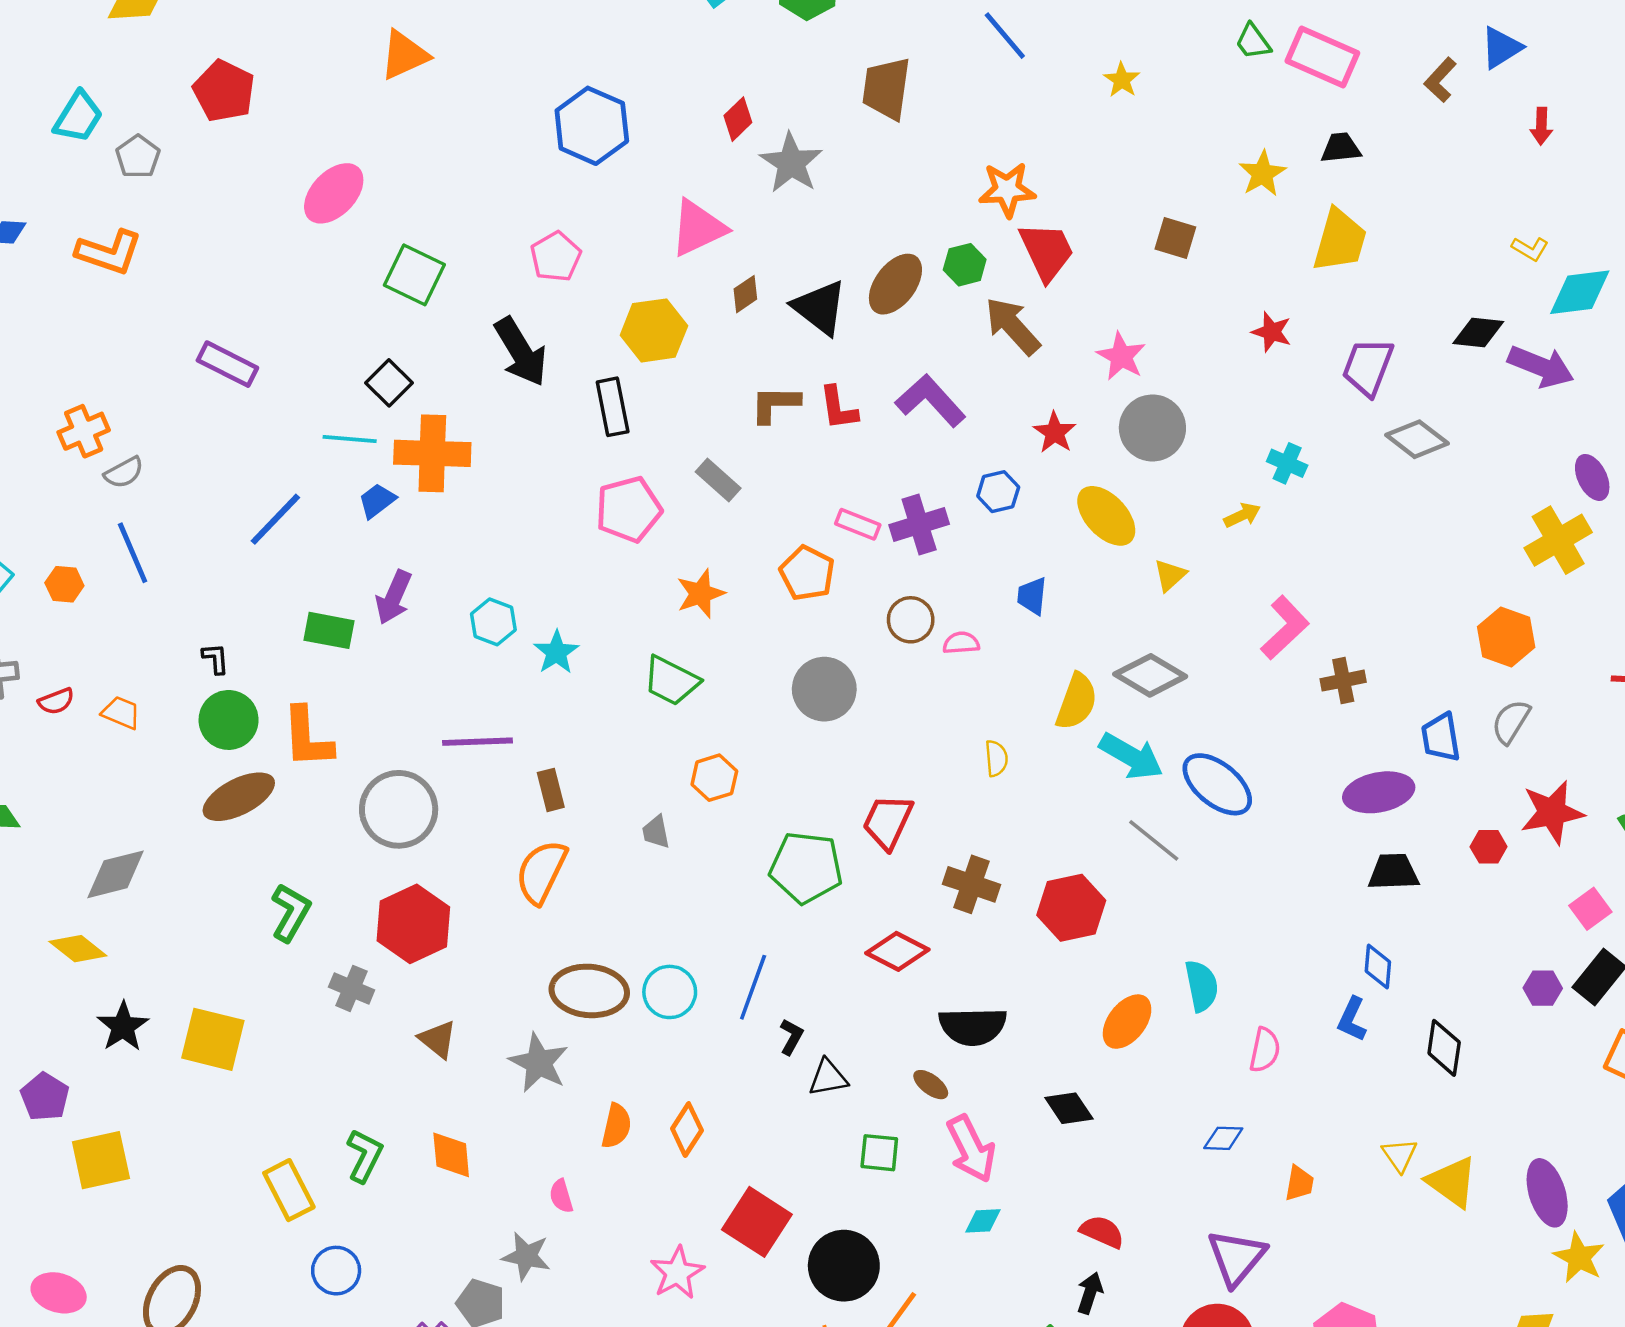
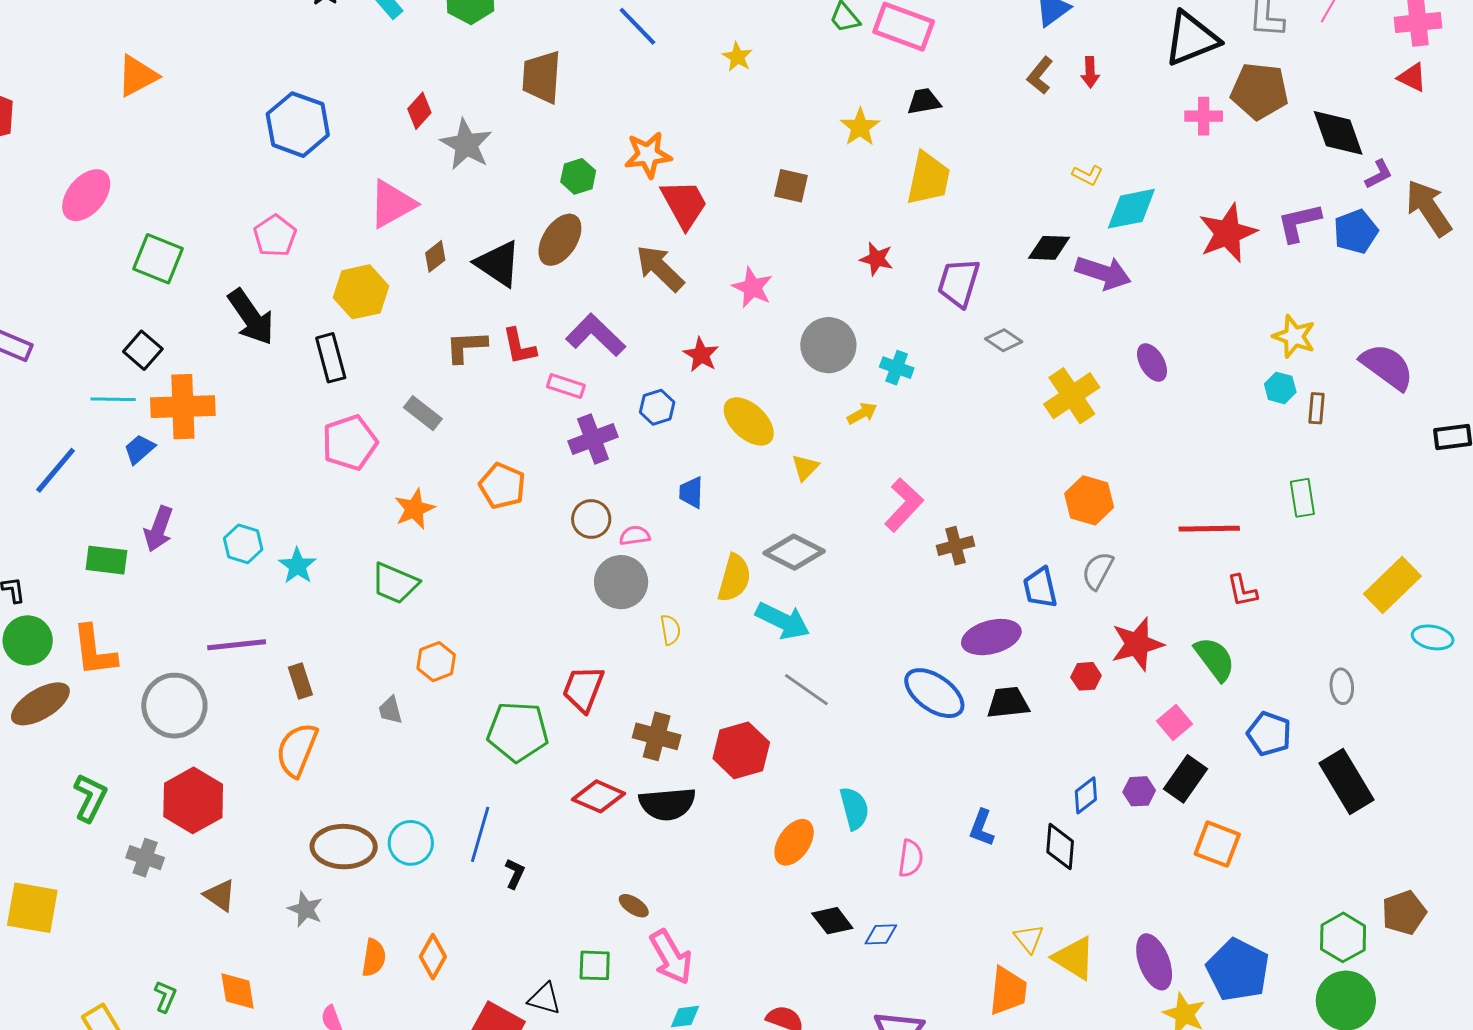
brown L-shape: (1440, 80) -> (1040, 75), moved
green hexagon: (965, 265) -> (578, 176), moved
gray circle: (1152, 428) -> (828, 345), moved
gray diamond: (1417, 439) -> (1004, 340), size x0.7
pink rectangle: (858, 524) -> (566, 386), moved
yellow cross: (1558, 540) -> (1072, 396), moved
gray circle: (824, 689) -> (621, 582), moved
blue ellipse: (1217, 784) -> (934, 693), moved
blue diamond: (1378, 967) -> (1086, 795), moved, turned 51
black semicircle: (973, 1026) -> (667, 804), moved
gray star: (539, 1063) -> (305, 909), size x0.7
black triangle: (828, 1078) -> (544, 999), moved, turned 30
black diamond: (1069, 1108) -> (832, 921), moved
green L-shape: (365, 1156) -> (165, 996), size x0.7
orange trapezoid: (1299, 1183) -> (1008, 991), moved, size x1.6

